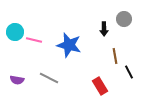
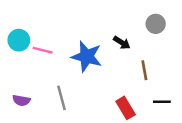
black arrow: (104, 29) -> (122, 43), moved, turned -56
black line: (129, 72) -> (162, 102), moved, turned -64
gray line: (49, 78) -> (62, 98), turned 48

